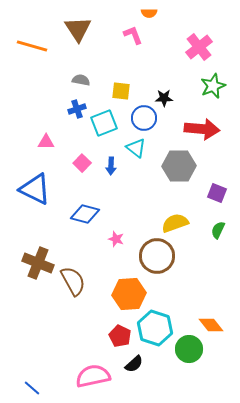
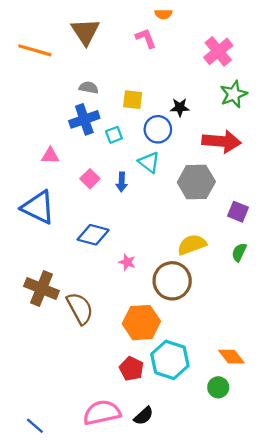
blue cross: (77, 109) -> (84, 119), size x1.5
cyan square: (104, 123) -> (114, 135), size x0.6
green circle: (189, 349) -> (218, 387), moved, size x0.7
black semicircle: (134, 364) -> (144, 416), moved

